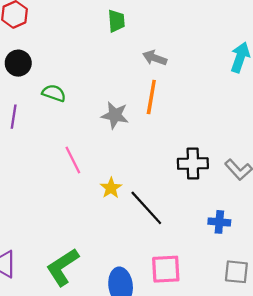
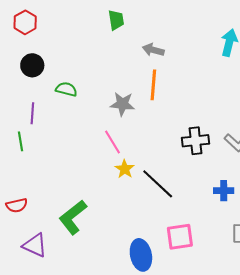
pink line: (73, 160) -> (113, 142), moved
green L-shape: (63, 267) -> (73, 217), moved

